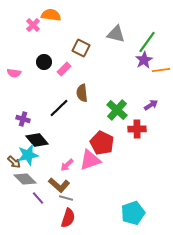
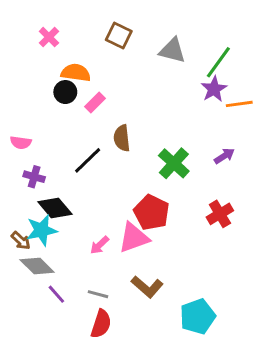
orange semicircle: (51, 15) -> (76, 73), moved
brown square: (81, 48) -> (119, 36), moved
pink semicircle: (14, 73) -> (21, 143), moved
red cross: (137, 129) -> (220, 214), moved, turned -30
brown L-shape: (59, 185) -> (147, 287), moved

